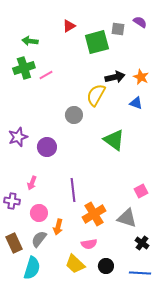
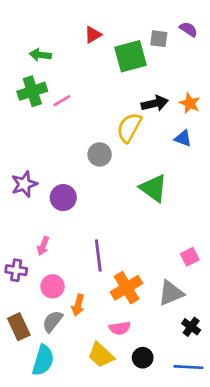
gray triangle: (127, 218) -> (171, 293), turned -40

